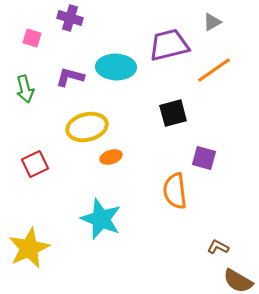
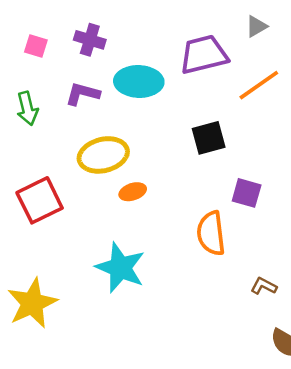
purple cross: (70, 18) -> (90, 40), moved
red square: (35, 164) -> (40, 200), size x1.4
brown L-shape: (218, 247) -> (264, 286), moved

